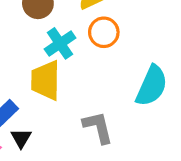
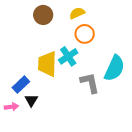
cyan cross: (60, 43) -> (68, 56), moved
gray L-shape: (98, 127) -> (90, 83), moved

